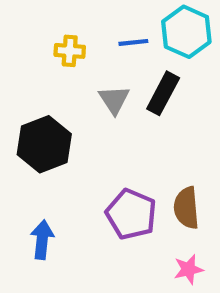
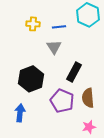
blue line: (133, 42) -> (59, 27), moved
black rectangle: (163, 93) -> (74, 72), moved
black hexagon: (44, 144) -> (31, 79), moved

